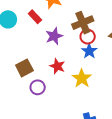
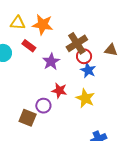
brown square: (24, 68) -> (28, 118), moved, turned -30
purple circle: (38, 87) -> (43, 106), moved

